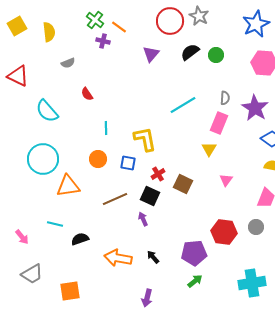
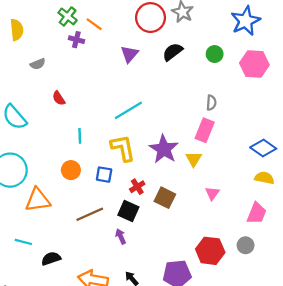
green circle: (216, 55) -> (215, 54), moved
cyan line: (183, 105) -> (128, 110), moved
purple star: (255, 108) -> (164, 149), moved

